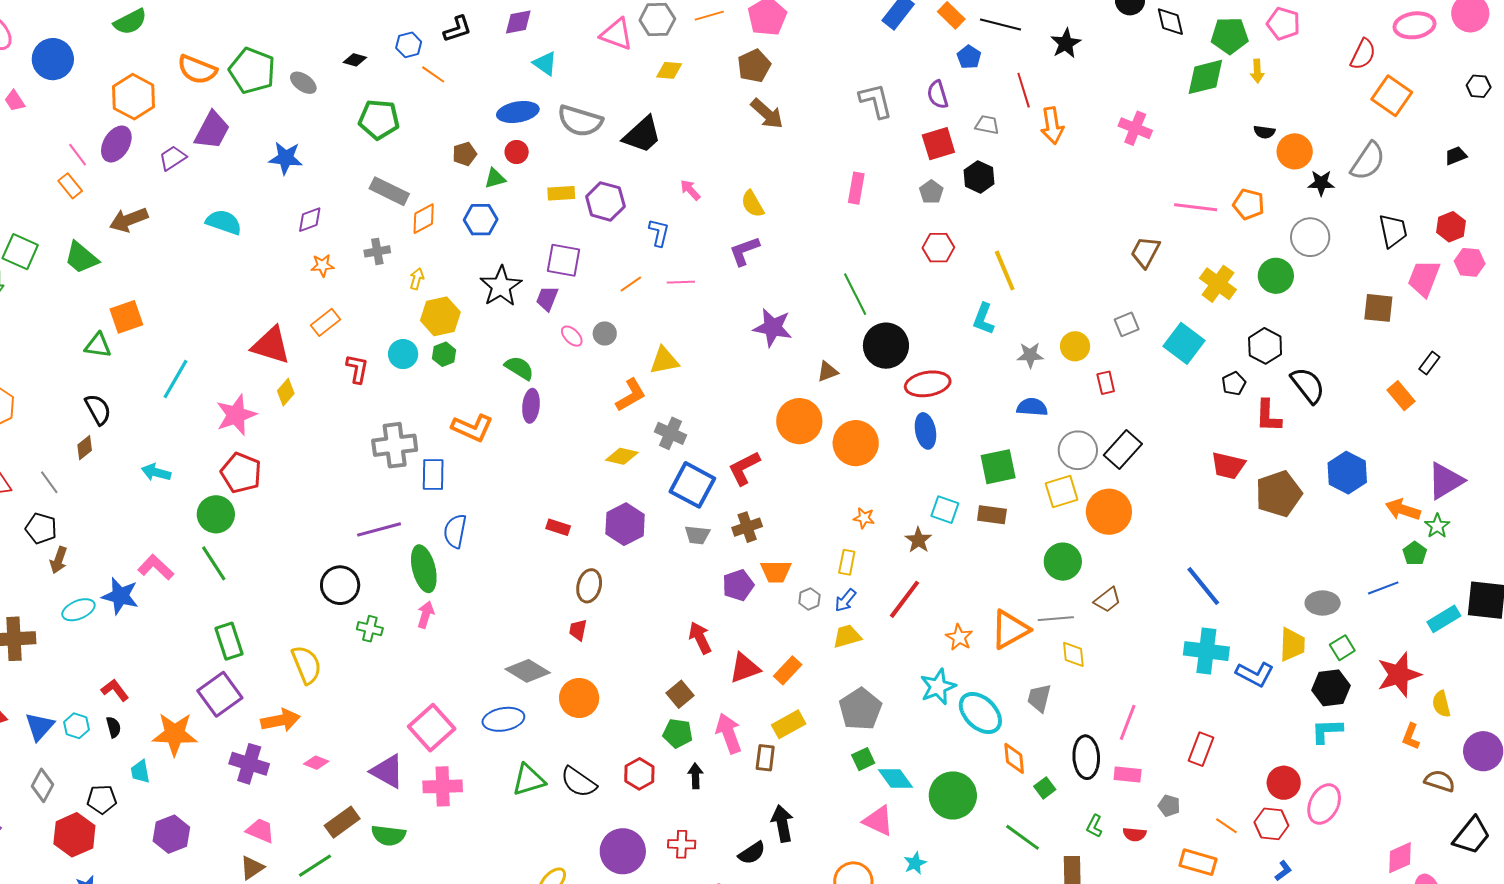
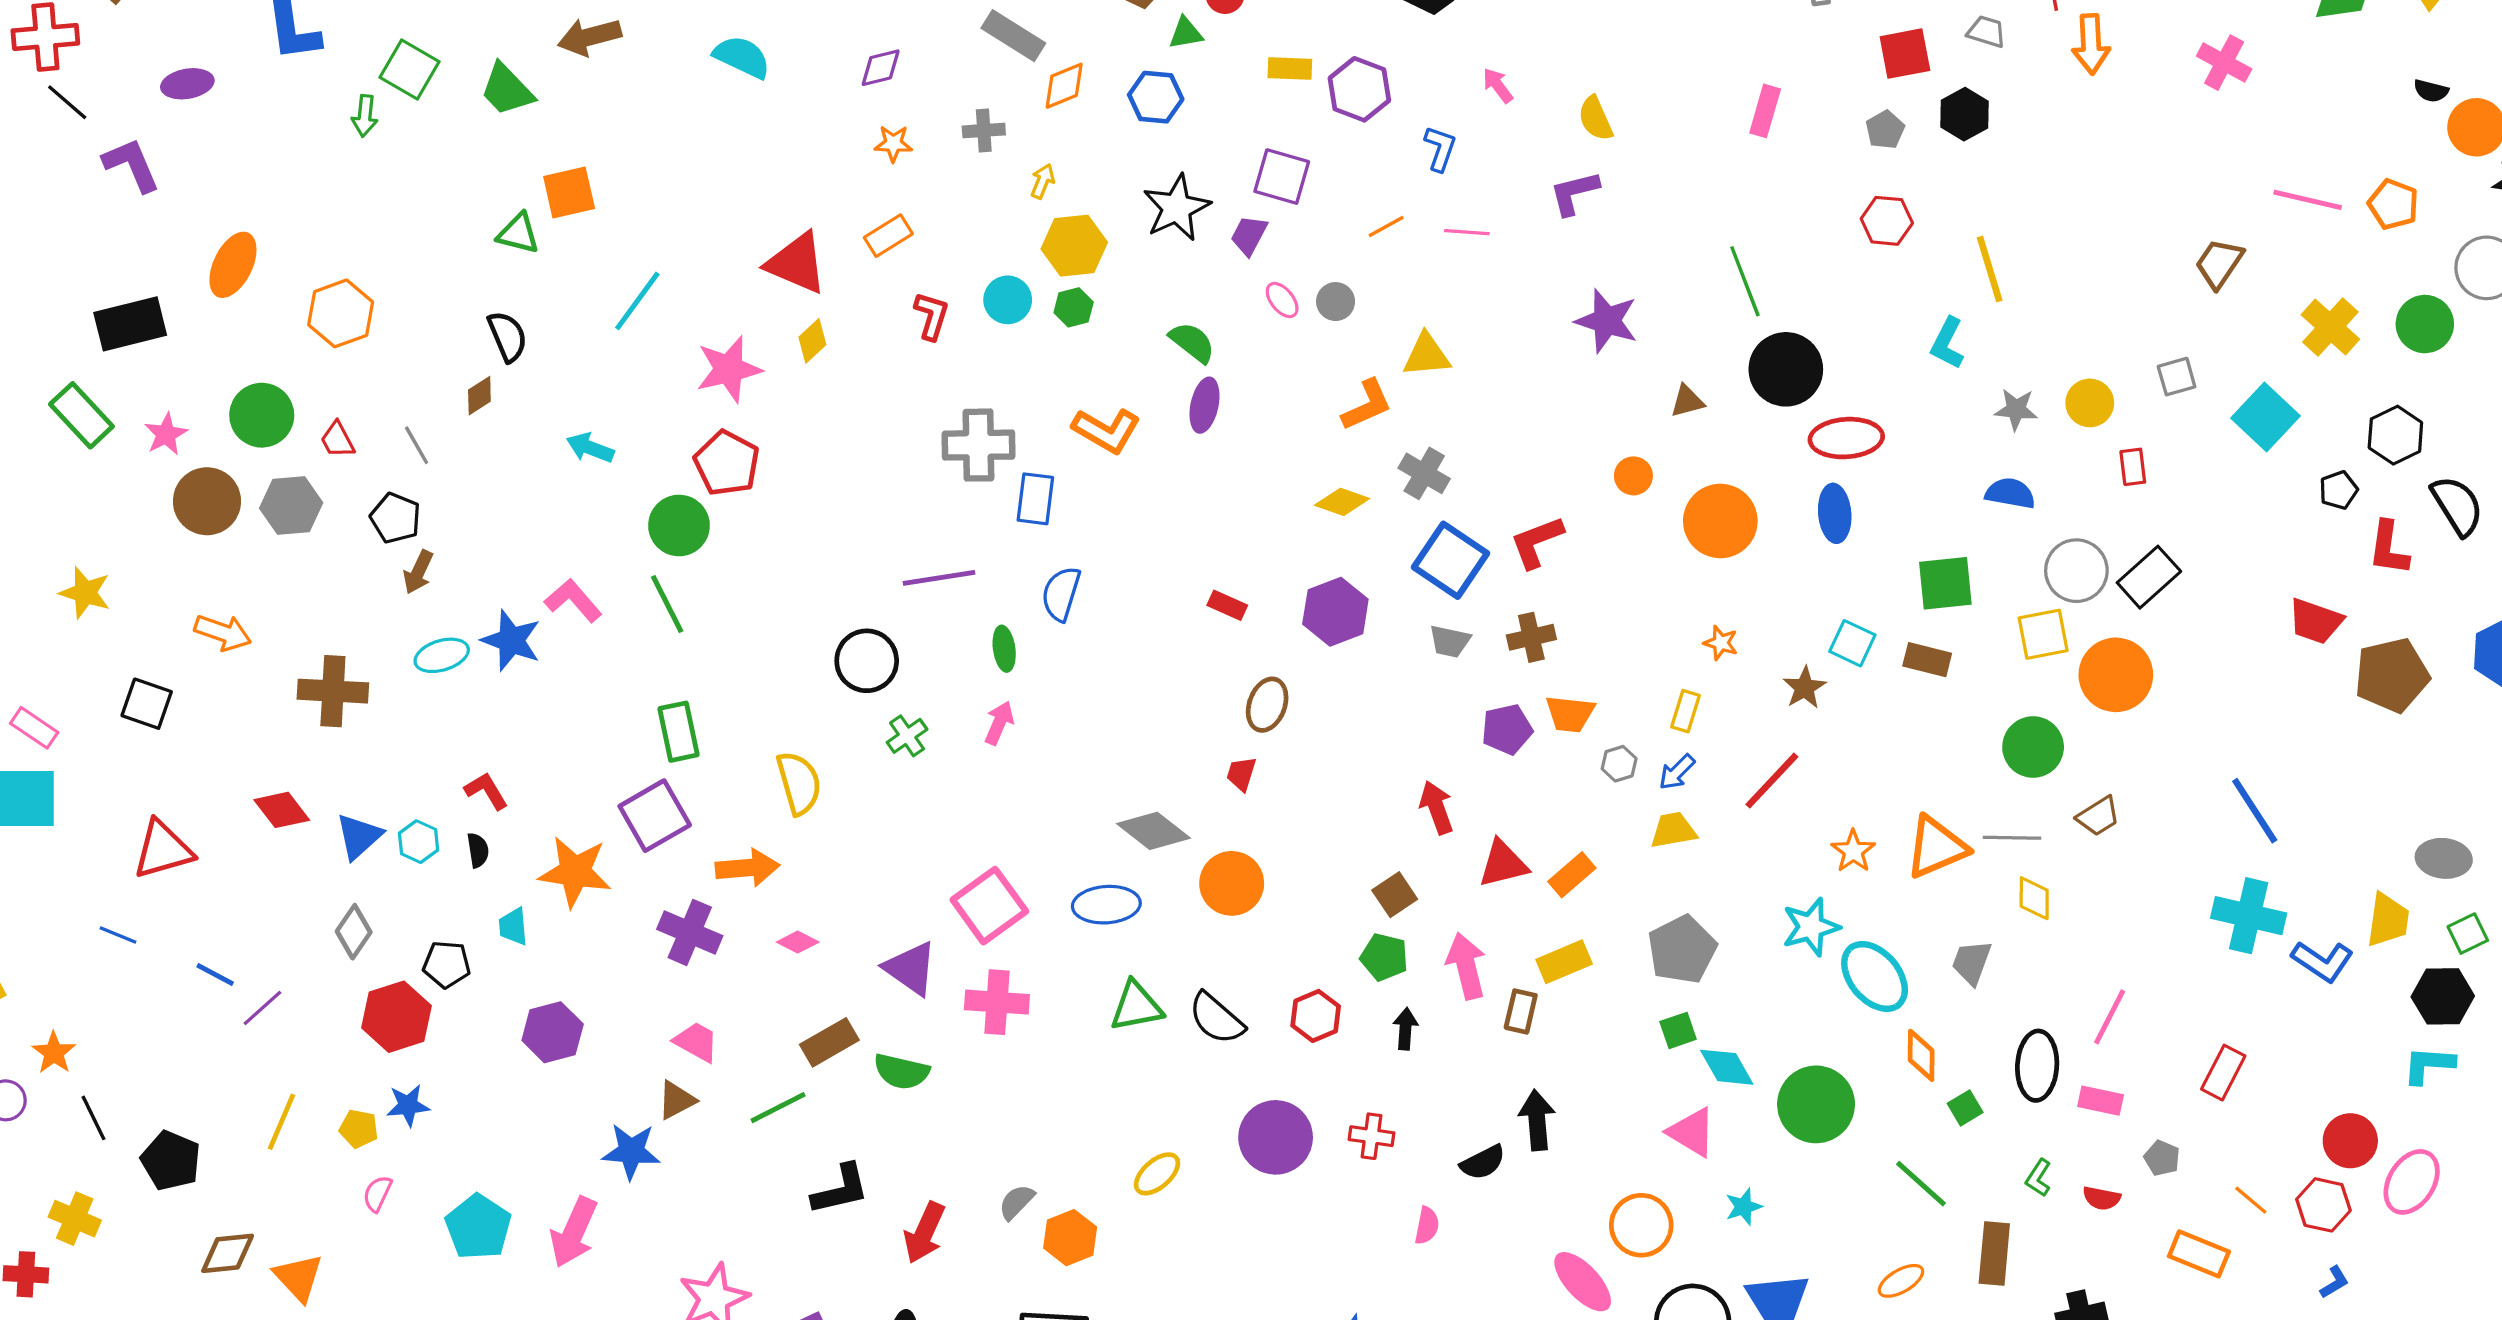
orange circle: (799, 421) -> (1633, 476), size x0.5
green ellipse: (424, 569) -> (1004, 649), size x0.6
green cross: (370, 629) -> (907, 736), turned 35

